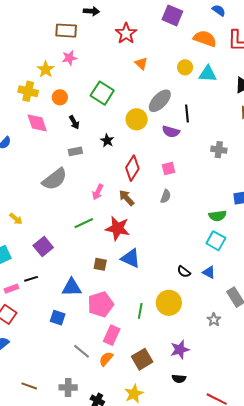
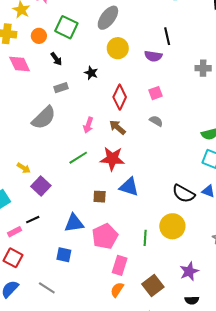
green square: (102, 93) -> (66, 27), moved
gray ellipse: (160, 101) -> (108, 18), moved
gray semicircle: (166, 196) -> (156, 121), turned -72
yellow arrow: (16, 219) -> (24, 168), moved
black semicircle: (184, 272) -> (183, 194), size x1.6
gray line: (81, 351) -> (47, 288), moved

